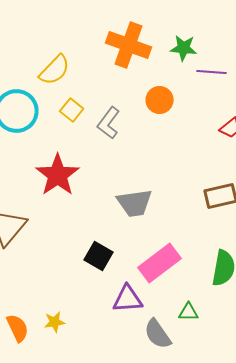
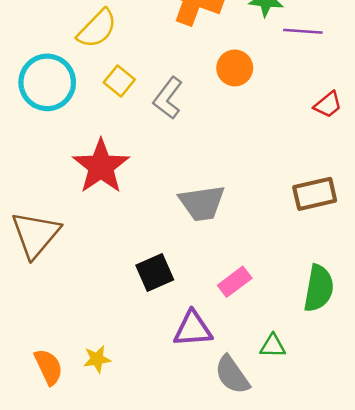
black square: (99, 256) -> (155, 273), turned 36
pink rectangle: (160, 263) -> (235, 282), size x0.6

